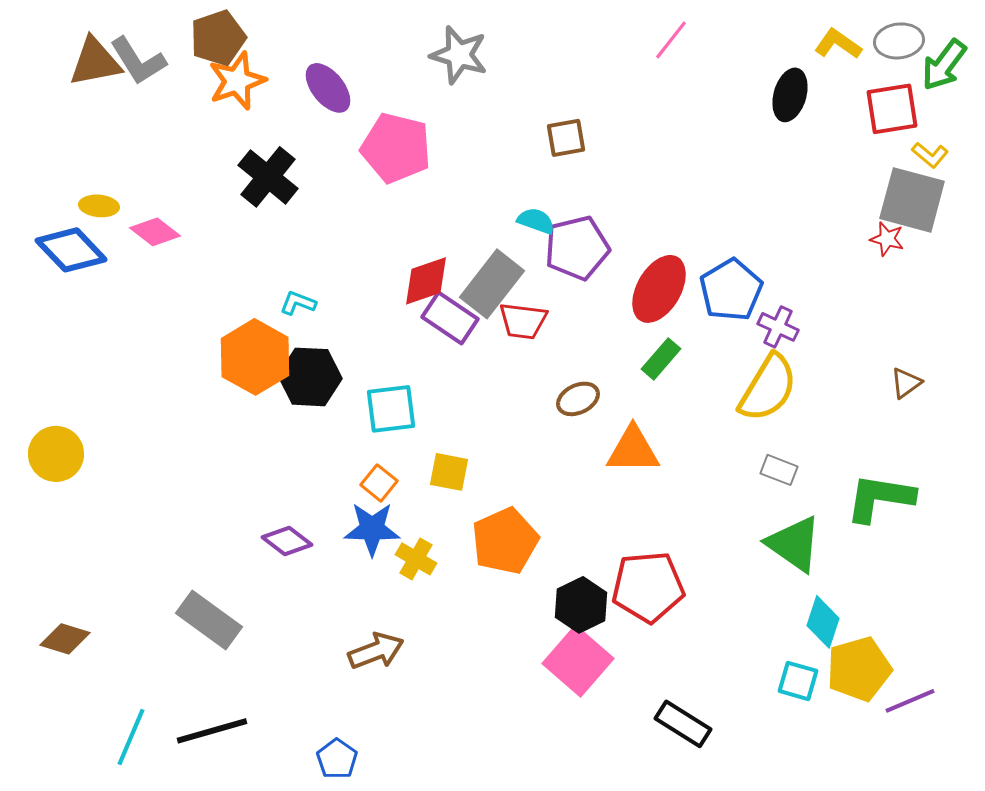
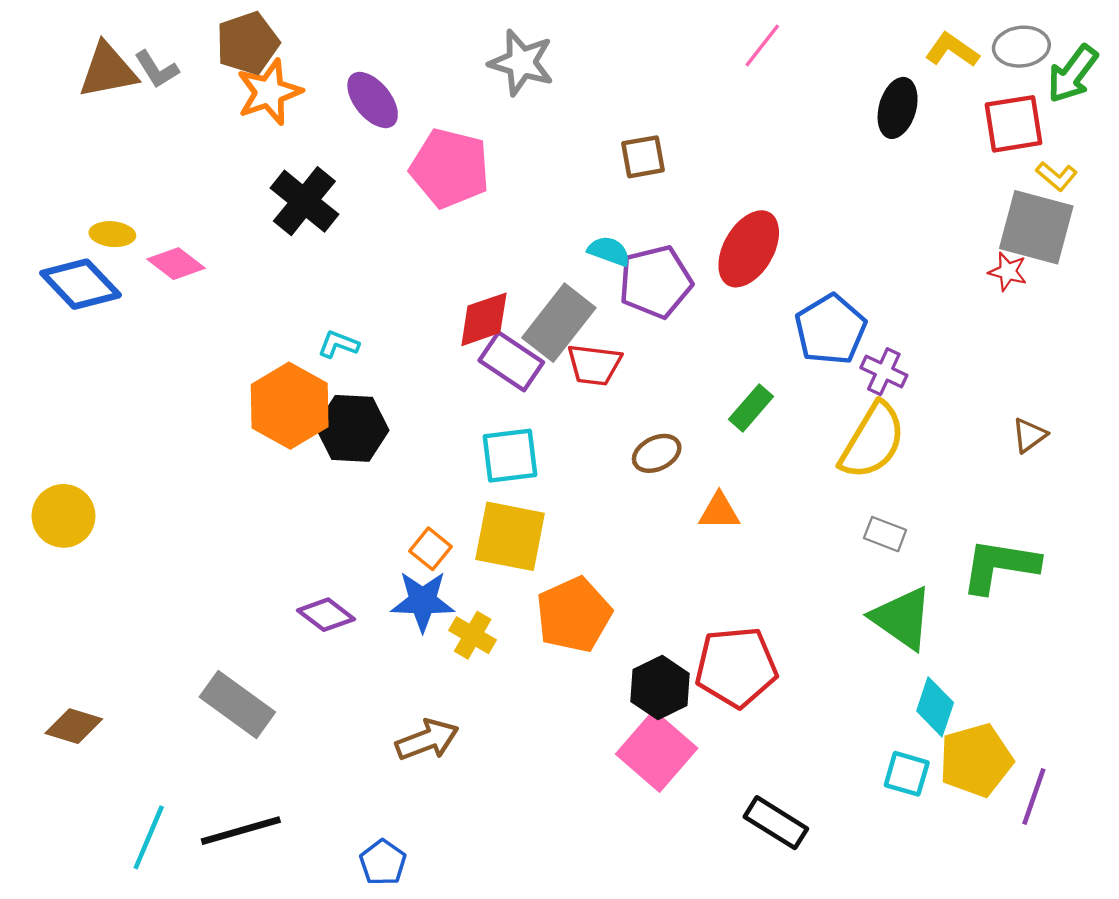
gray L-shape: (138, 61) -> (157, 69), size x0.7
red ellipse: (659, 289) -> (749, 249), moved
cyan square: (391, 409) -> (510, 456), moved
orange triangle: (633, 450) -> (719, 511), size x0.7
yellow square: (449, 472) -> (510, 536), size x1.6
purple line: (910, 701) -> (1034, 797), turned -48

